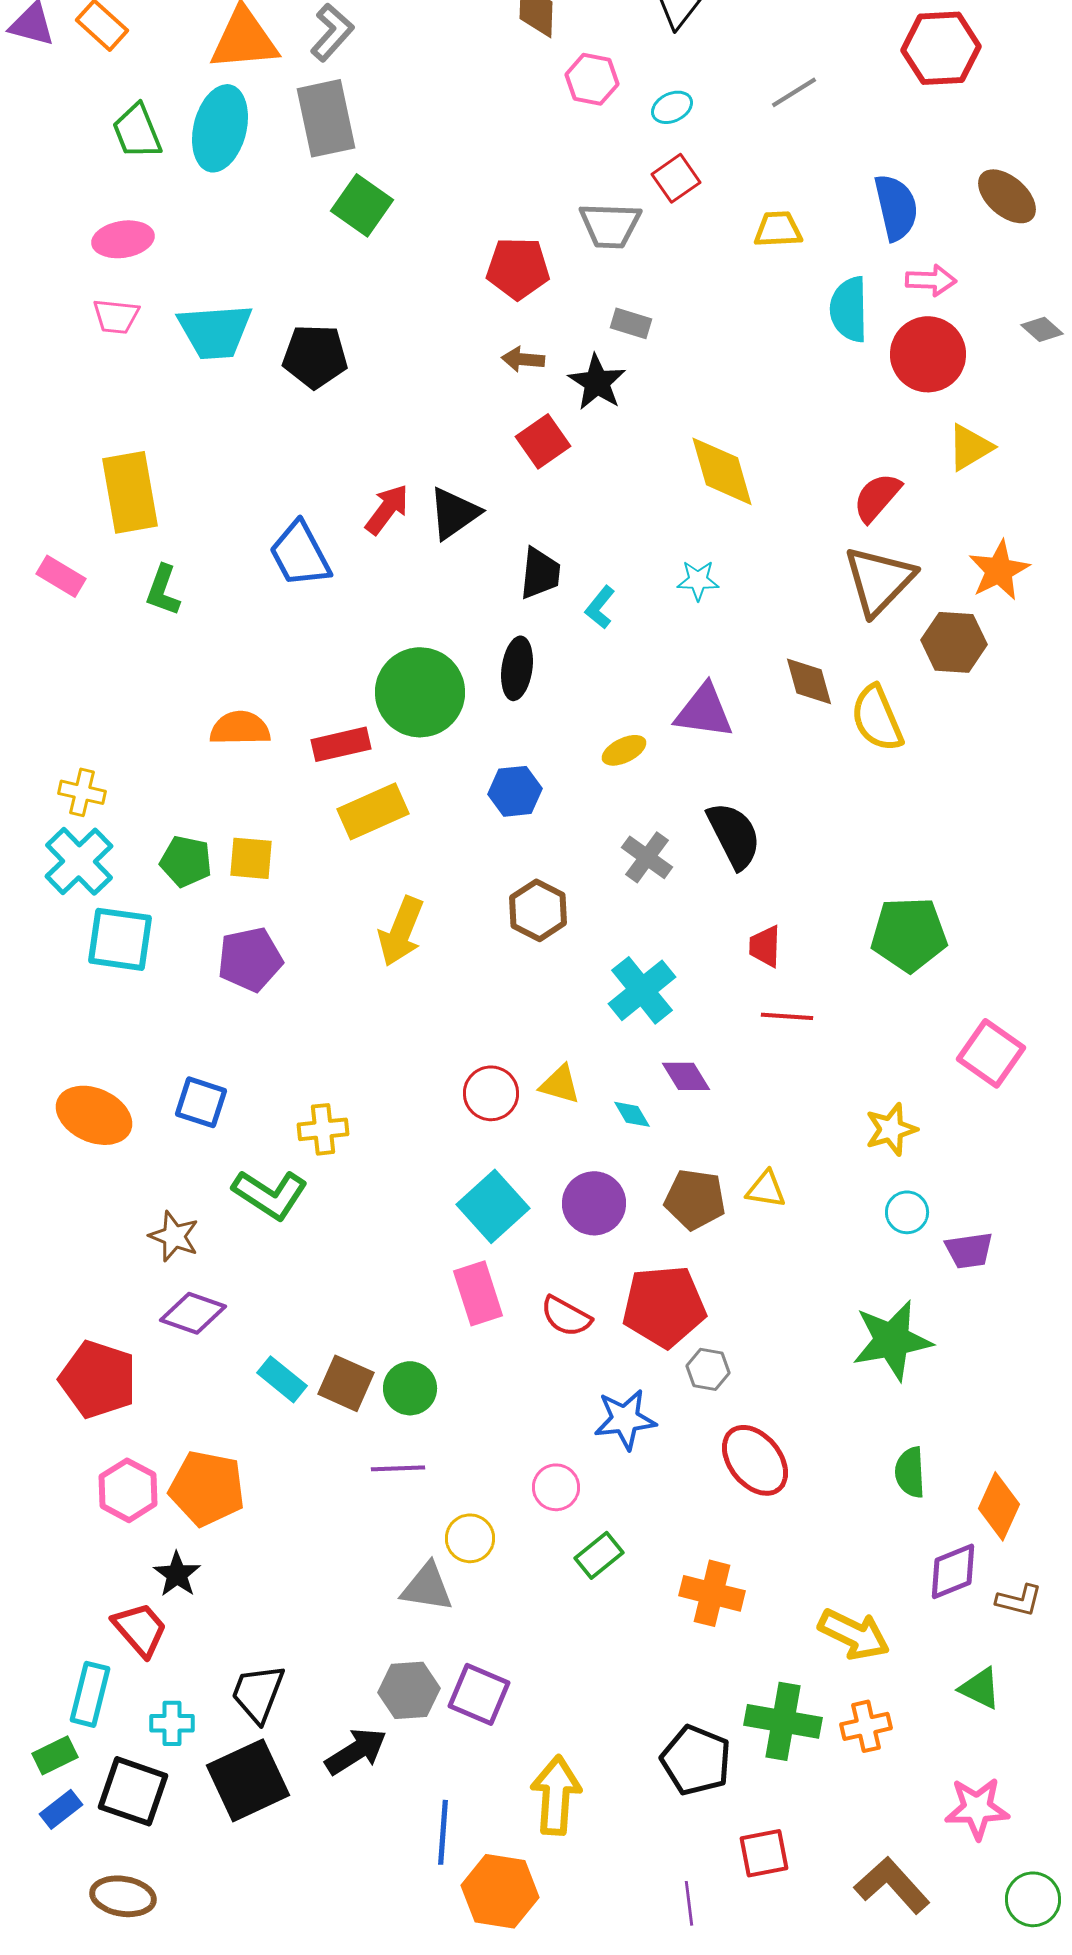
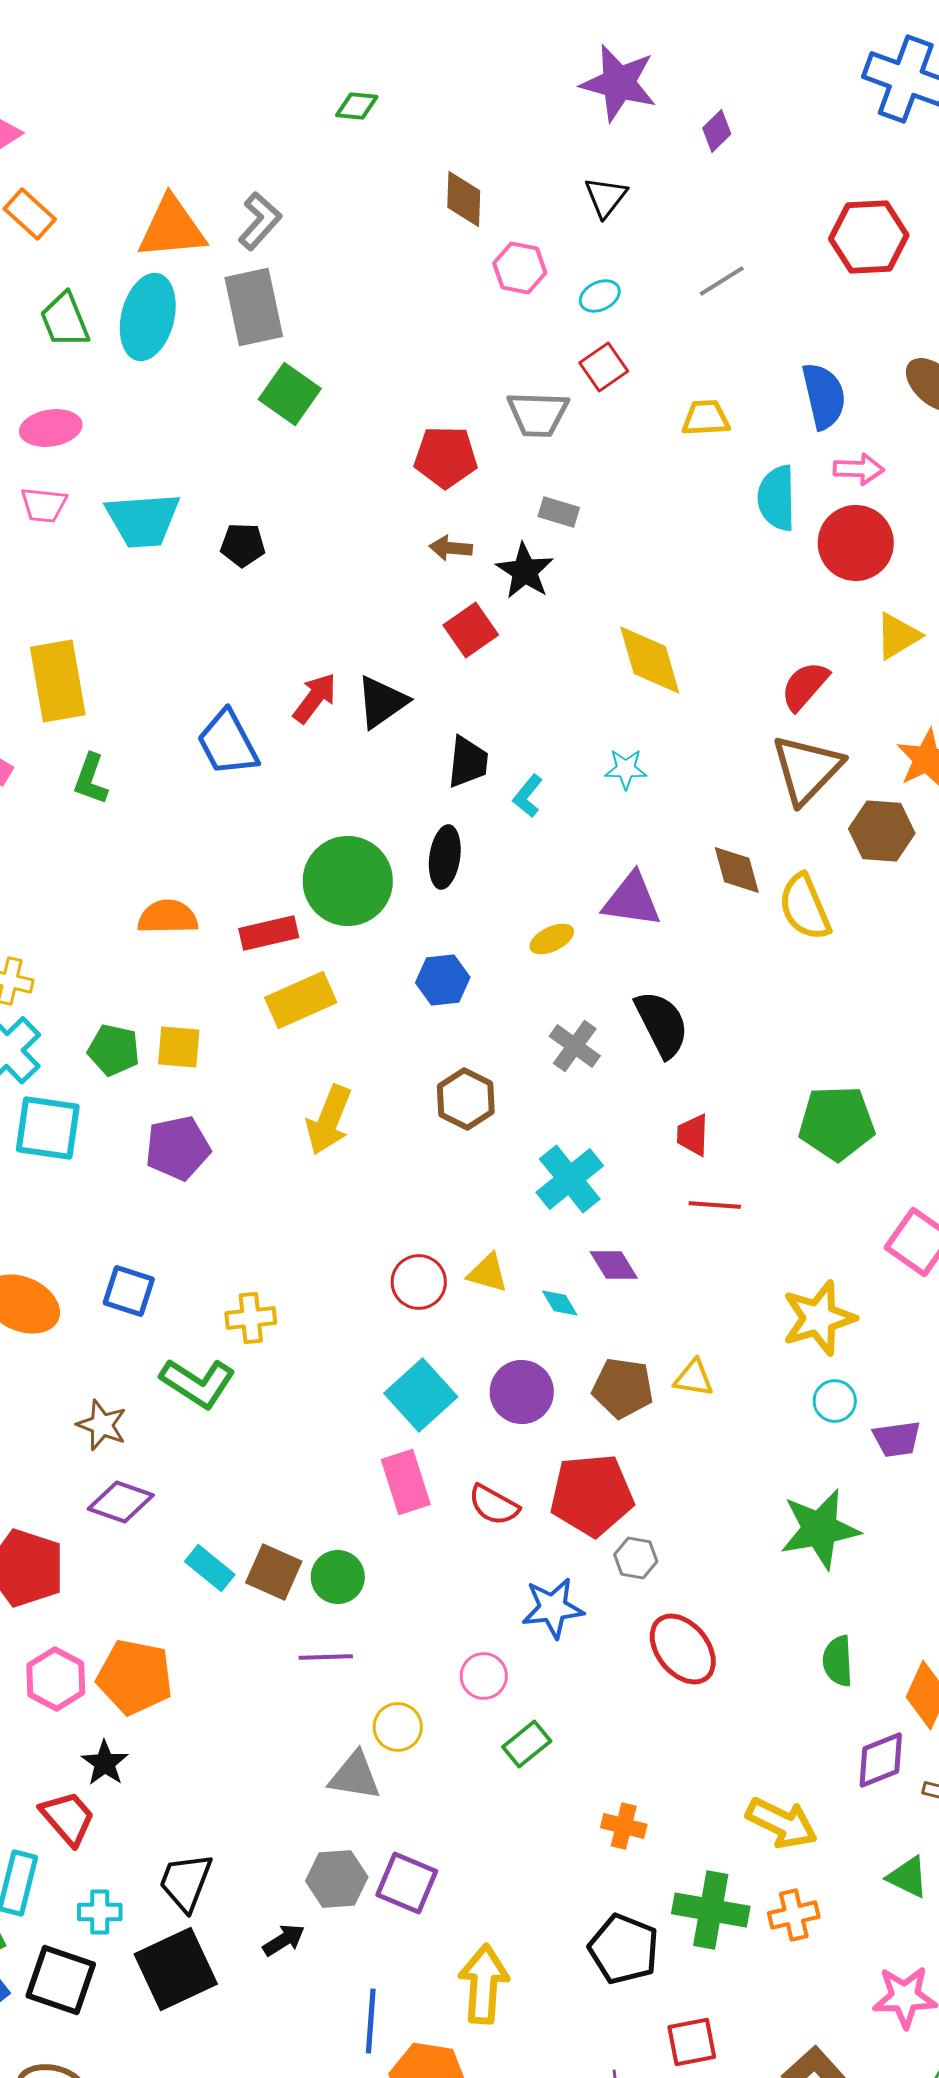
black pentagon: (315, 356) -> (243, 545), size x0.7
yellow star: (891, 1129) -> (819, 1318), size x1.4
orange cross: (712, 1593) -> (624, 1826), moved, size x0.7
black arrow: (356, 1751) -> (284, 1940), size x0.7

